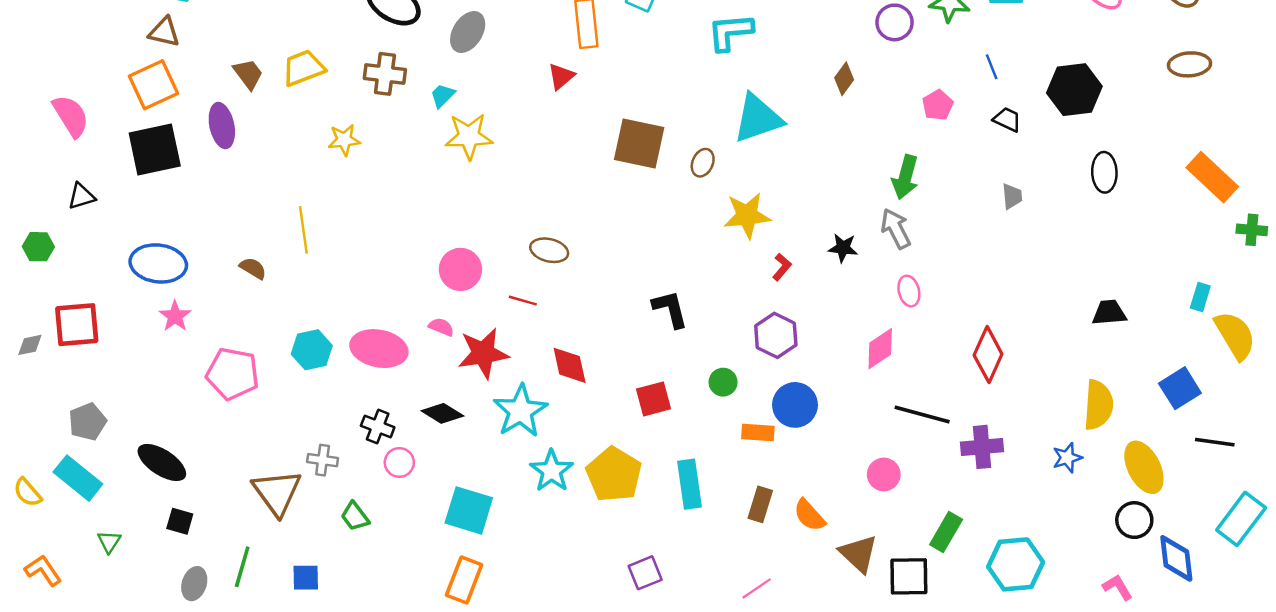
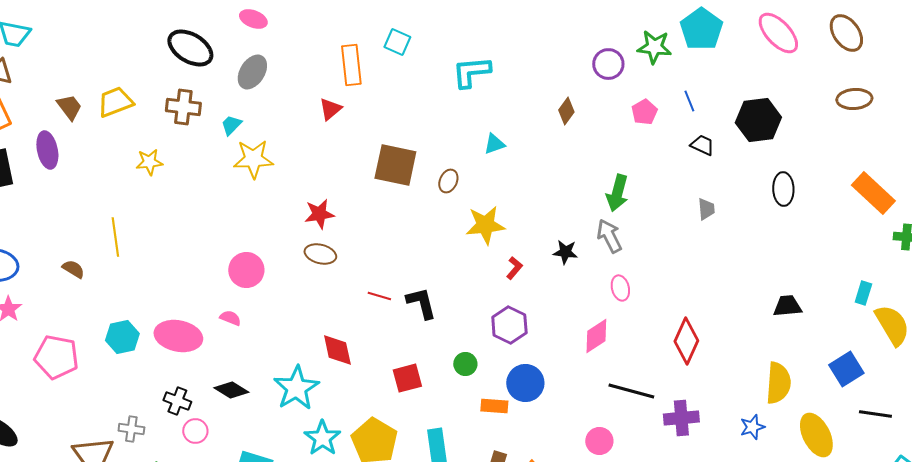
pink pentagon: (938, 105) -> (644, 112), moved
cyan triangle: (758, 118) -> (494, 144), size x0.5
red line: (523, 301) -> (379, 296), moved
red star: (483, 353) -> (319, 214), moved, size x0.7

